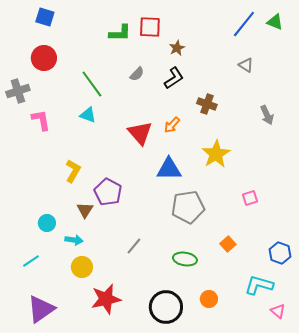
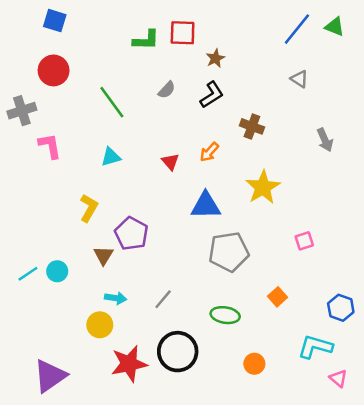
cyan triangle: (88, 115) -> (111, 157), moved, turned -36
red triangle: (140, 133) -> (170, 162), size x0.6
cyan arrow: (74, 240) -> (116, 298), moved
cyan line: (31, 261) -> (28, 274), moved
black circle: (166, 307) -> (178, 352), moved

